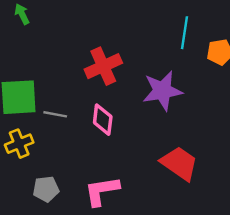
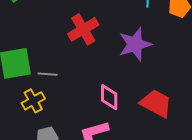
pink diamond: (103, 120) -> (109, 97), moved
yellow cross: (19, 144) -> (33, 101), moved

